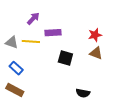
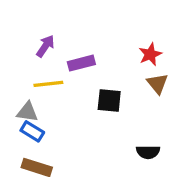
gray triangle: (12, 42) -> (27, 112), moved
brown triangle: (96, 53) -> (157, 84), turned 40

